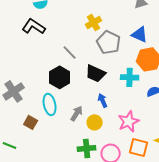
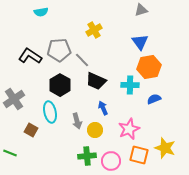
black L-shape: (34, 26) -> (30, 56), moved
blue triangle: (140, 34) -> (140, 42), turned 30
gray pentagon: (109, 42) -> (59, 50), moved, turned -30
gray line: (70, 52) -> (82, 60), moved
gray arrow: (77, 113) -> (77, 121), turned 133

